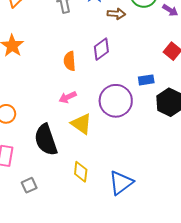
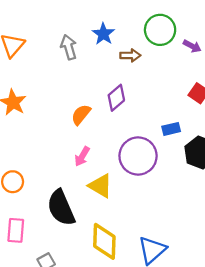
orange semicircle: (70, 61) -> (81, 115), turned 48
pink arrow: (68, 97) -> (82, 156), turned -30
yellow diamond: (81, 172) -> (104, 241), size x1.5

